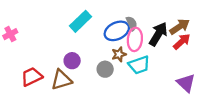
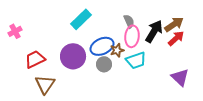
blue ellipse: (117, 31) -> (102, 46), moved
purple circle: (72, 61) -> (73, 56), size x1.6
red trapezoid: (32, 77) -> (35, 59), moved
brown triangle: (61, 80) -> (45, 84), moved, turned -40

